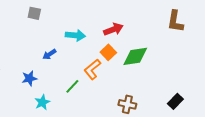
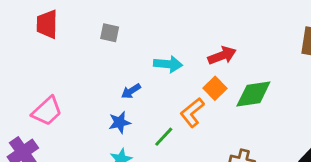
blue star: (29, 78) -> (120, 122), moved

